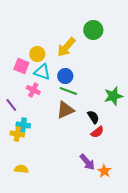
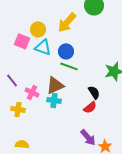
pink cross: (33, 90) -> (32, 92), moved
brown triangle: (65, 110) -> (55, 85), moved
cyan cross: (23, 125) -> (54, 100), moved
red semicircle: (97, 132) -> (90, 107), moved

